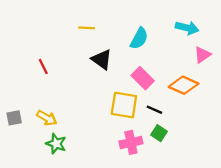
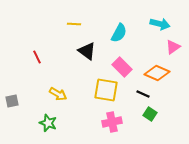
black line: (154, 110) -> (143, 94), moved
yellow arrow: (47, 118) -> (58, 94), moved
green square: (159, 133) -> (150, 114), moved

